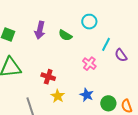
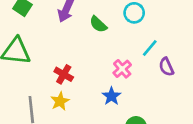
blue star: (87, 95) -> (111, 96), moved
yellow star: (58, 96) -> (60, 101), moved

